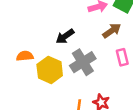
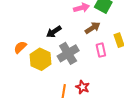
orange semicircle: (25, 56) -> (20, 47), turned -40

